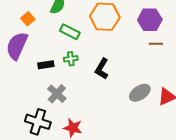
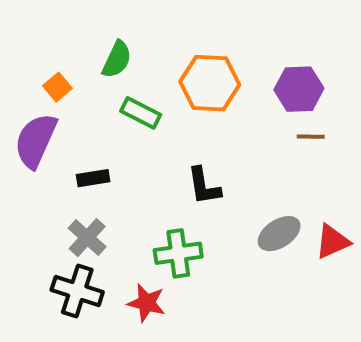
green cross: (71, 59) -> (178, 253), moved, size x1.6
black L-shape: (102, 69) -> (204, 186), turned -40
gray cross: (57, 94) -> (87, 238), moved

